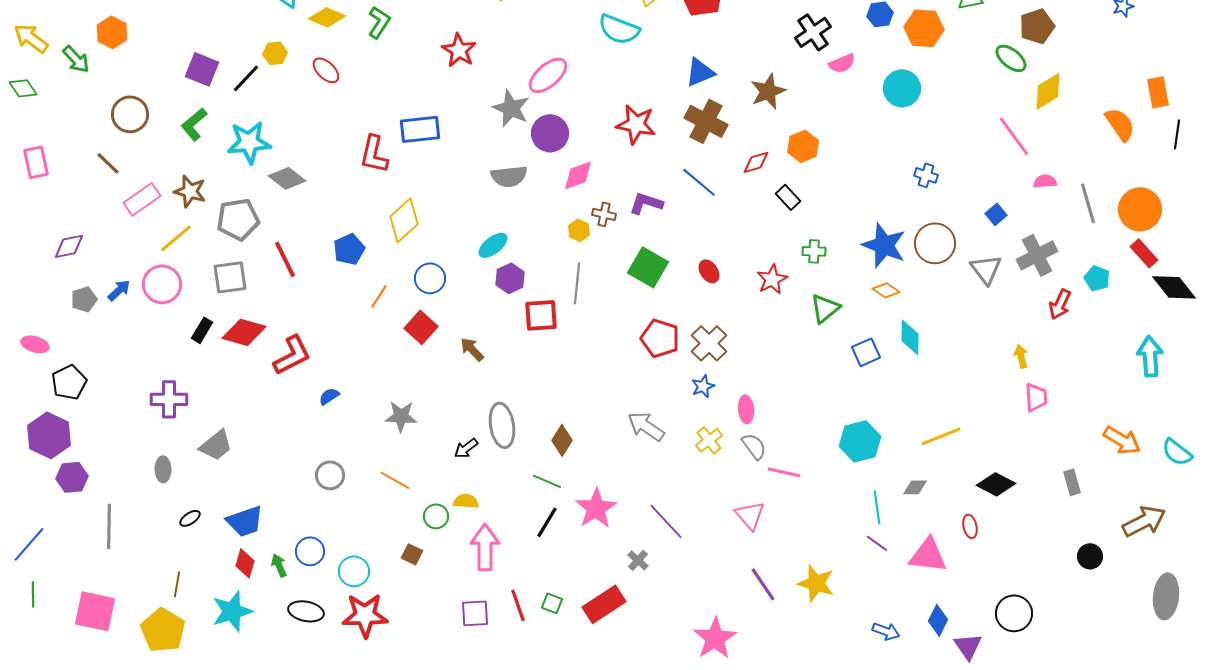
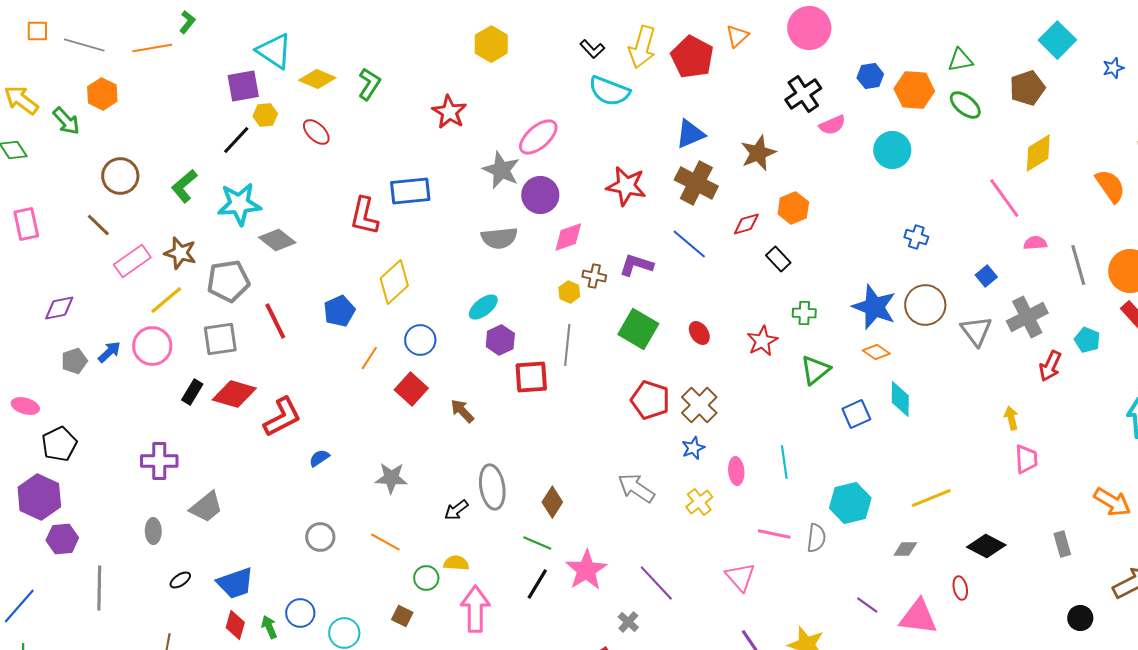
green ellipse: (1011, 58) -> (965, 105), moved
purple square: (202, 69) -> (243, 86), moved, turned -32
gray semicircle: (754, 446) -> (816, 538), moved, turned 44
cyan line: (877, 507) -> (784, 462), moved

